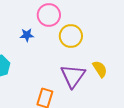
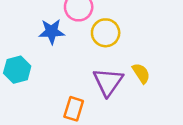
blue star: (27, 35) -> (52, 32), size x1.5

